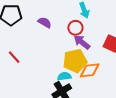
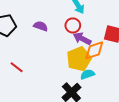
orange diamond: (90, 70) -> (94, 50), moved
cyan semicircle: (64, 76) -> (87, 74), moved

